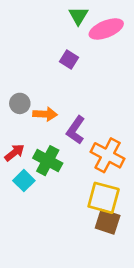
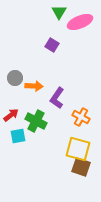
orange cross: (108, 155) -> (81, 117), size x0.7
cyan square: (24, 181) -> (18, 136), turned 35

